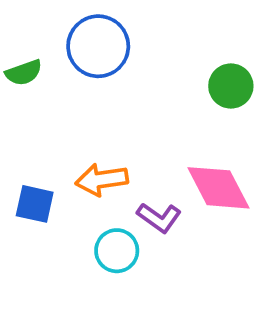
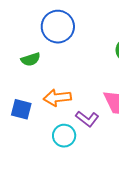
green semicircle: (24, 73) -> (31, 59), moved

